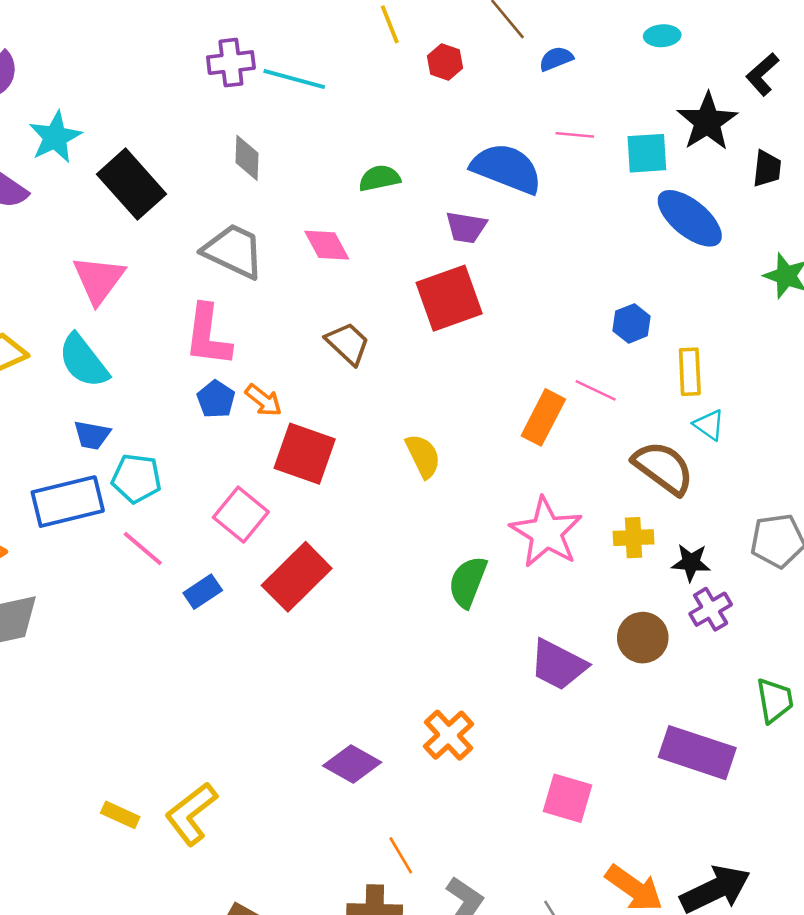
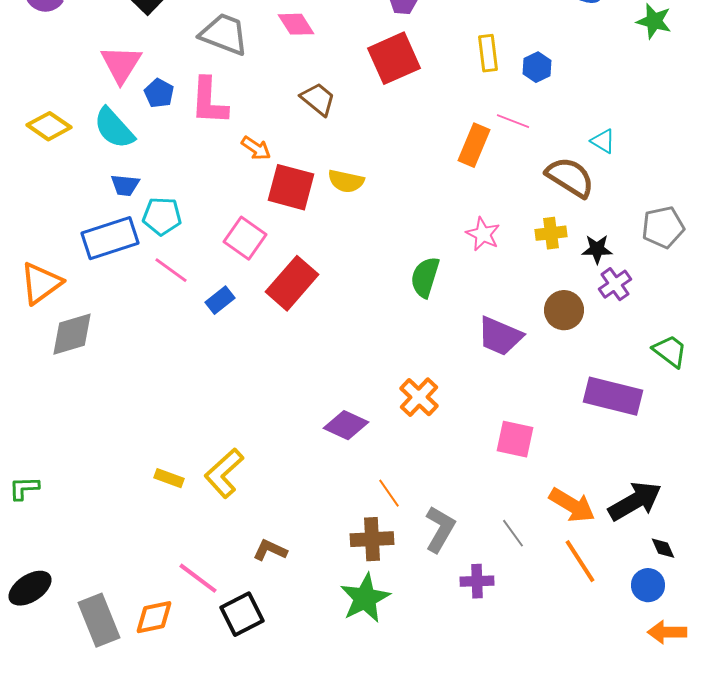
yellow rectangle: (690, 372) -> (488, 53), moved
blue pentagon: (216, 399) -> (159, 93), moved
yellow semicircle: (423, 456) -> (346, 181), moved, turned 132
pink star: (546, 532) -> (483, 234), size x0.6
green trapezoid: (775, 700) -> (670, 351), turned -39

